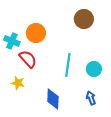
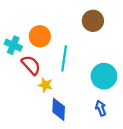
cyan line: (68, 65) -> (64, 58), moved
cyan circle: (94, 69) -> (104, 76), size x1.5
yellow star: (18, 83) -> (45, 85), moved

